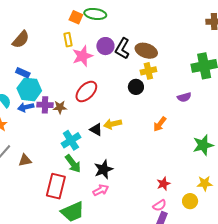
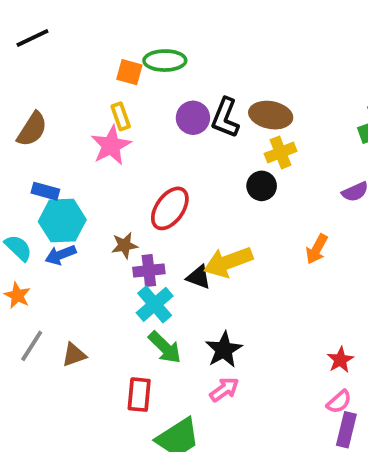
pink star: (83, 56) -> (111, 145), moved
purple cross: (45, 105) -> (149, 271), moved
yellow arrow: (113, 124) -> (228, 262), size x1.4
red rectangle: (56, 186) -> (139, 395), size x0.7

